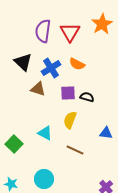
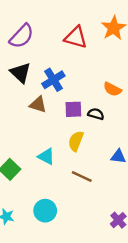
purple semicircle: (43, 31) -> (22, 36), moved, turned -145
red triangle: (70, 32) -> (76, 37), turned -45
orange semicircle: (77, 64) -> (112, 89), moved

